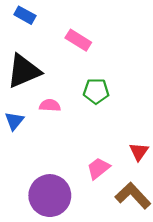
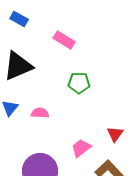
pink semicircle: (50, 105) -> (40, 113), moved

